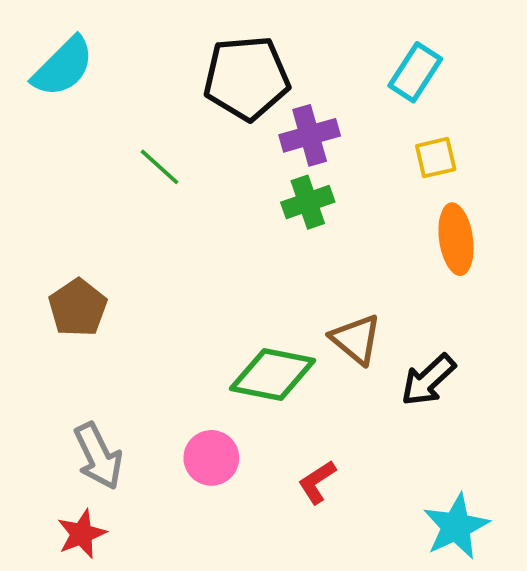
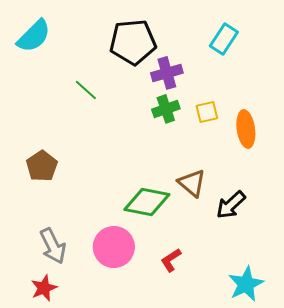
yellow square: (436, 158) -> (207, 112), moved
pink circle: (211, 458) -> (114, 247), size x1.4

